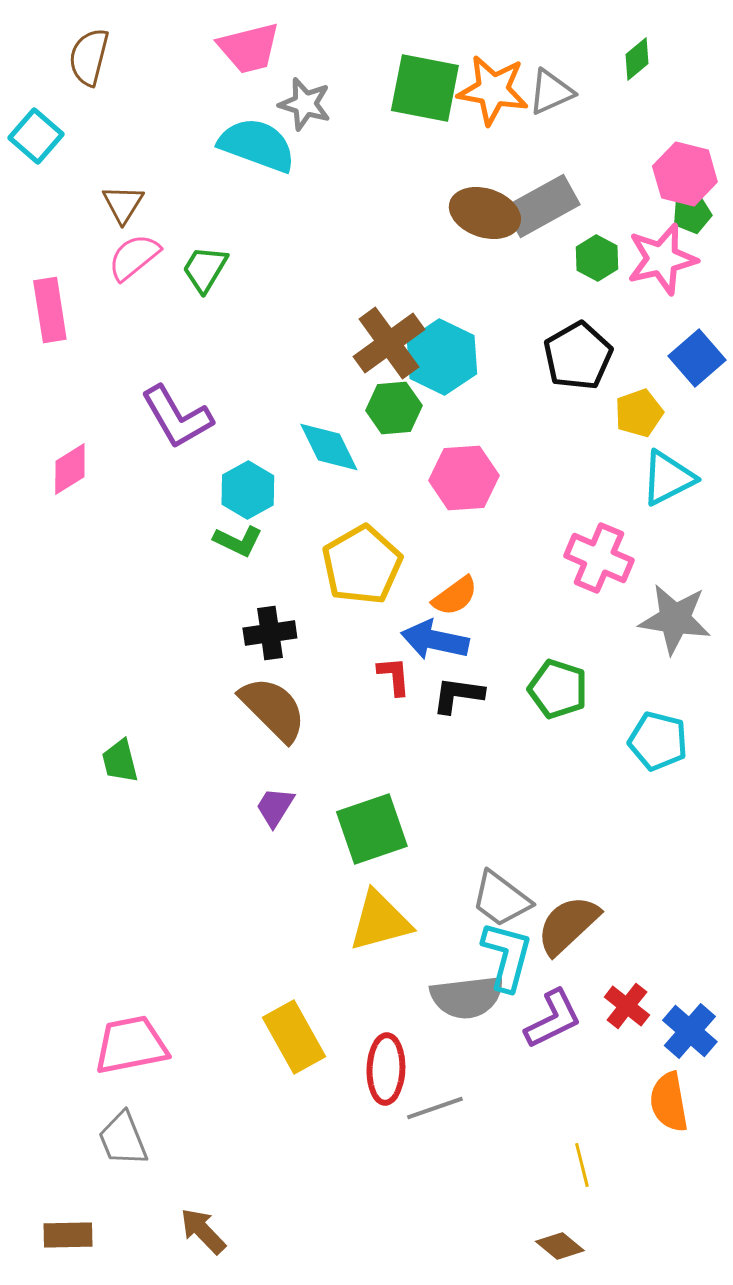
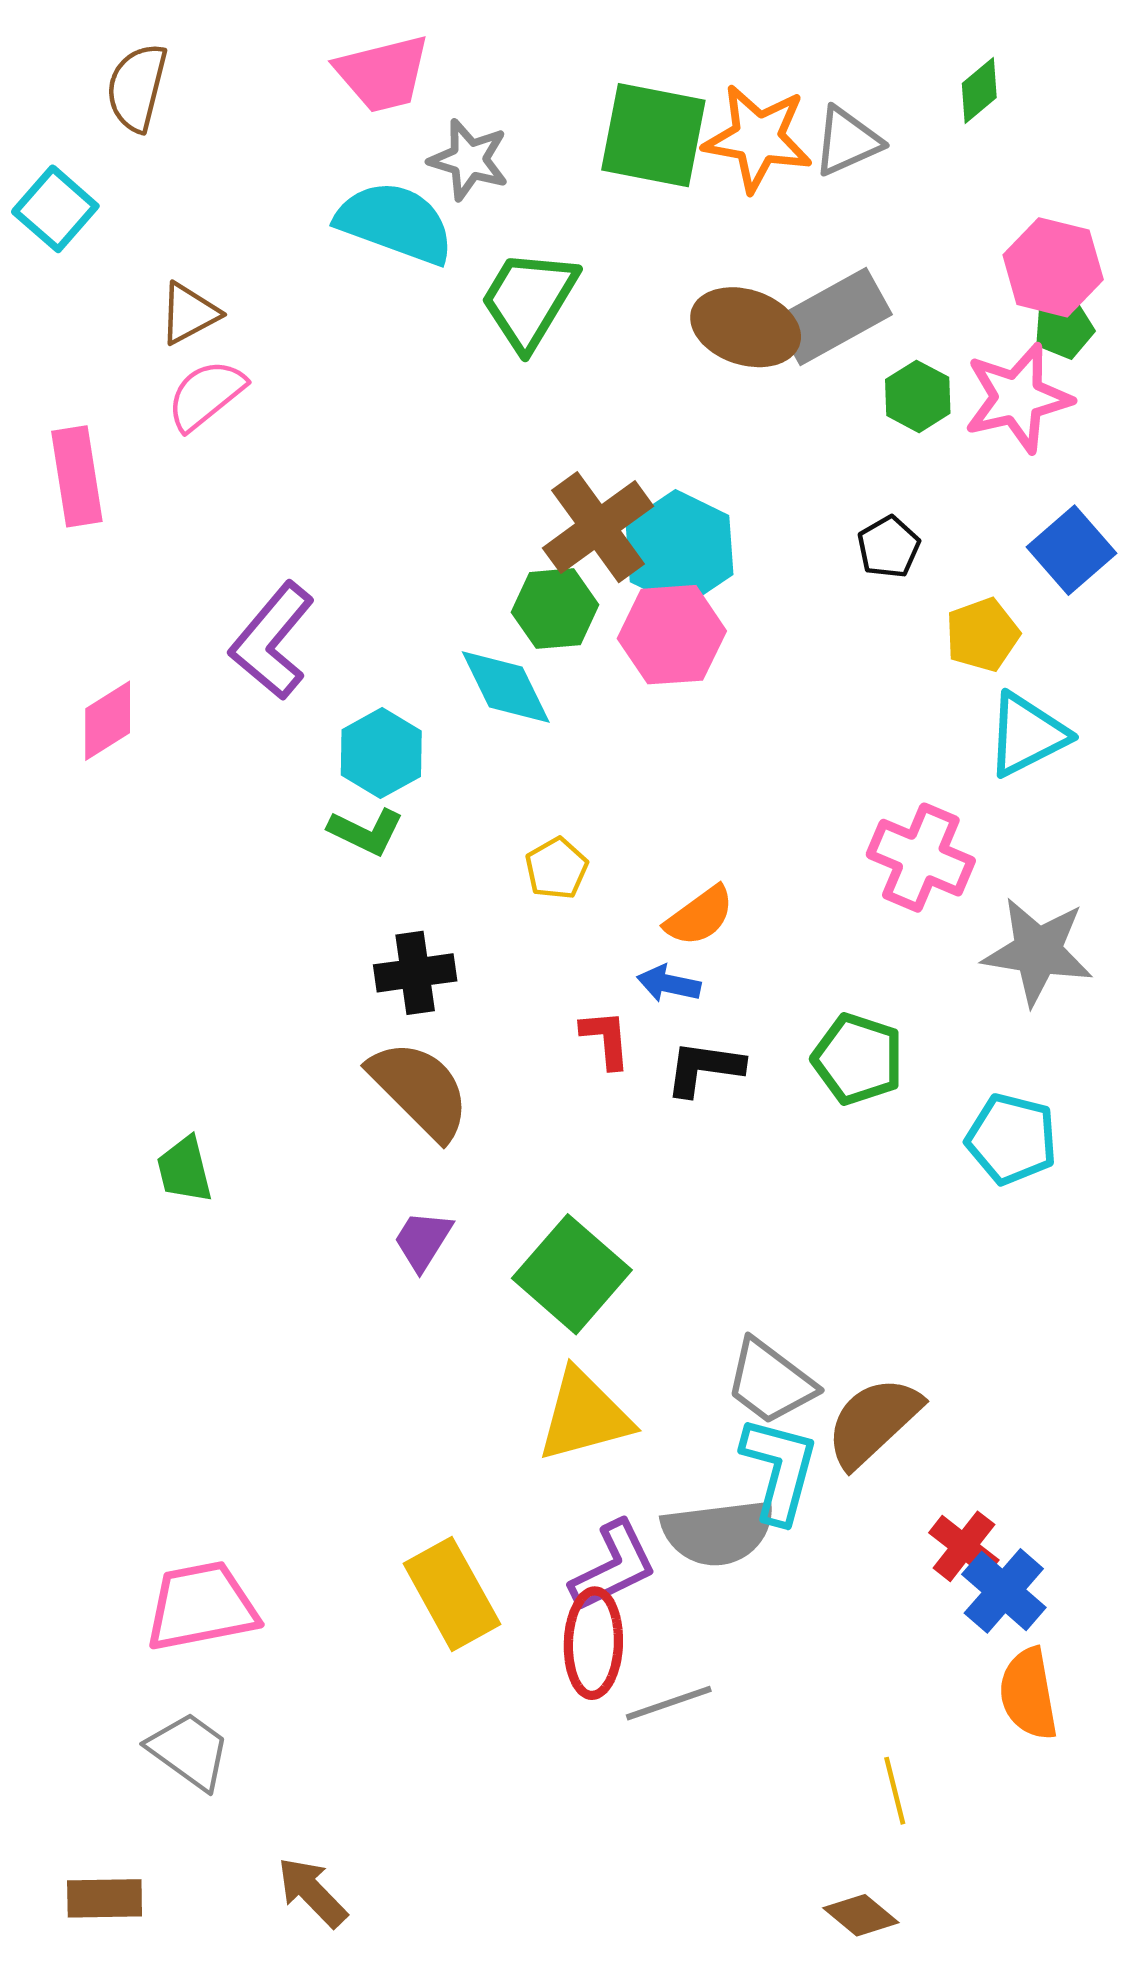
brown triangle: (123, 204) -> (189, 313), turned 30
green trapezoid: (205, 269) -> (529, 300), moved, size x1.4
black pentagon: (578, 356) -> (889, 547), size x0.6
green hexagon: (394, 408) -> (555, 609), moved
purple L-shape: (177, 417) -> (272, 641), turned 70
pink hexagon: (464, 478) -> (672, 635), moved
yellow pentagon: (362, 565) -> (557, 868), size x0.5
blue arrow: (435, 640) -> (669, 984), size x0.6
green square: (372, 829) -> (572, 1274), turned -30
purple L-shape: (553, 1019) -> (613, 1566), moved
blue cross: (690, 1031) -> (1004, 1591), moved
gray trapezoid: (123, 1139) -> (189, 1751), turned 148

